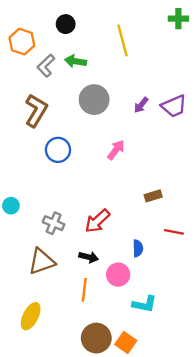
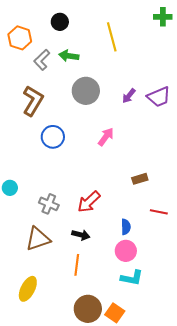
pink circle: (118, 275) -> (126, 251), moved

